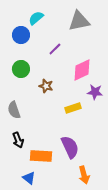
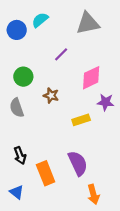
blue circle: (21, 35) -> (17, 30), moved
gray semicircle: (14, 110) -> (17, 108), moved
orange rectangle: (41, 156) -> (46, 173), turned 65
blue triangle: (29, 178) -> (17, 192), moved

